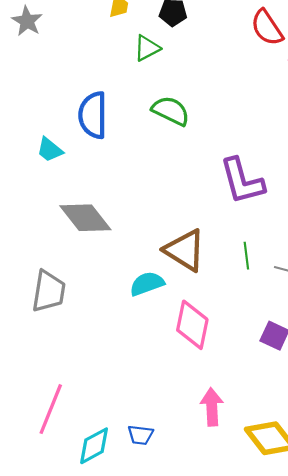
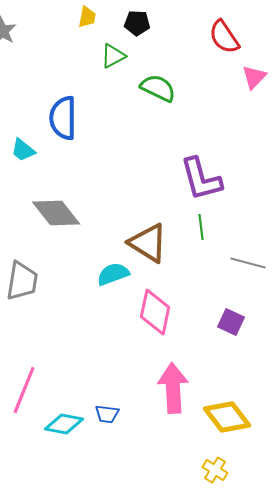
green semicircle: (171, 111) -> (158, 88), moved
green line: (246, 256) -> (201, 227), moved
pink arrow: (212, 407) -> (173, 388), size x1.4
cyan diamond: (94, 446) -> (64, 424), turned 39

